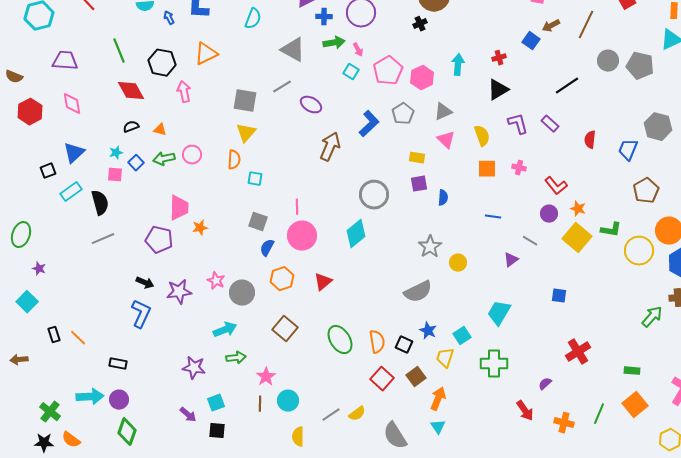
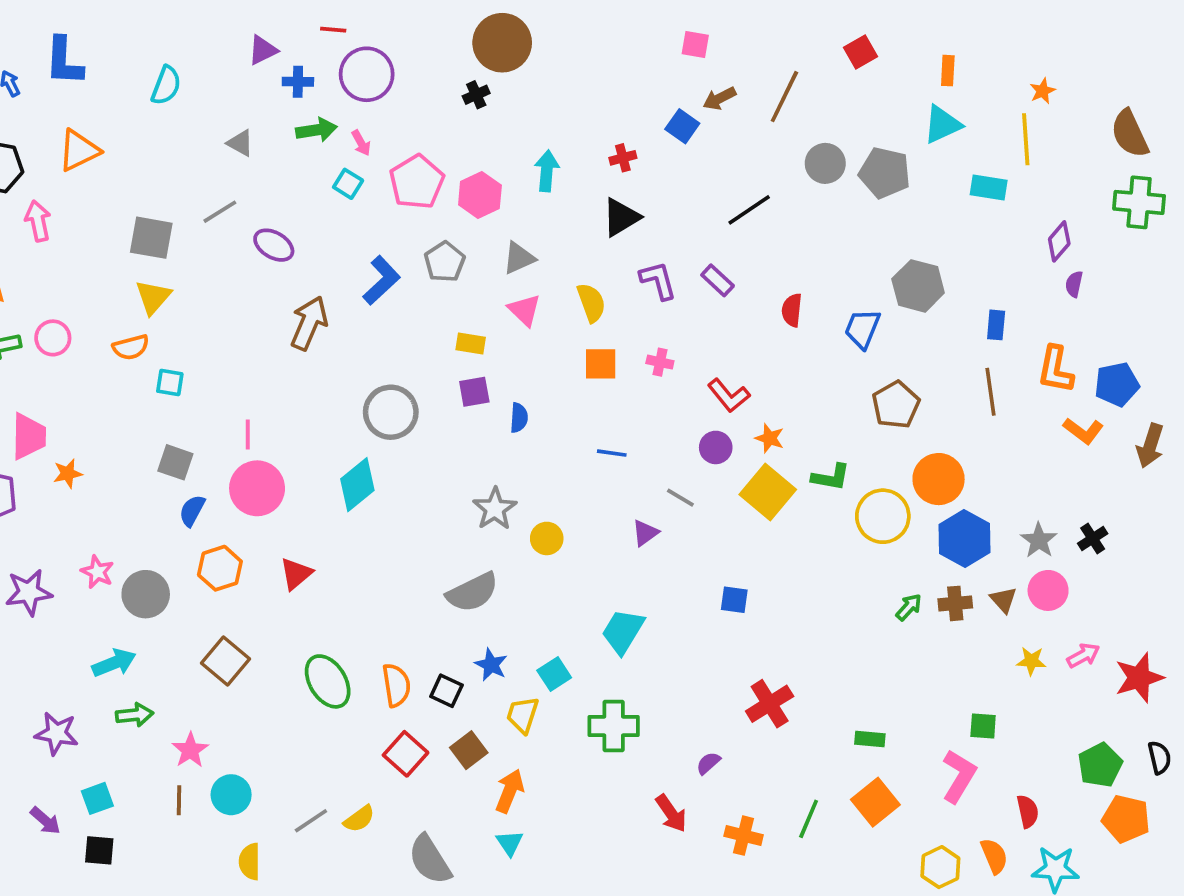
gray triangle: (293, 50) -> (240, 143), size x0.6
orange semicircle: (234, 160) -> (131, 347), turned 72
green arrow: (652, 317) -> (909, 607), moved, size x0.7

